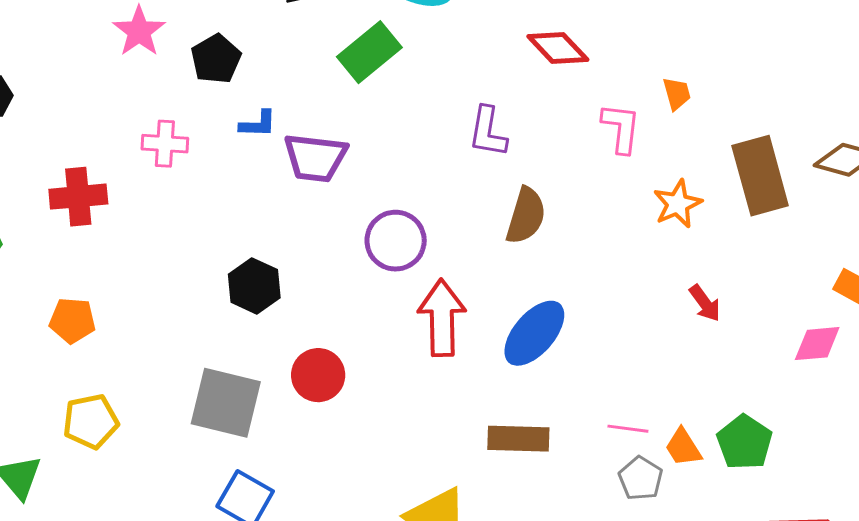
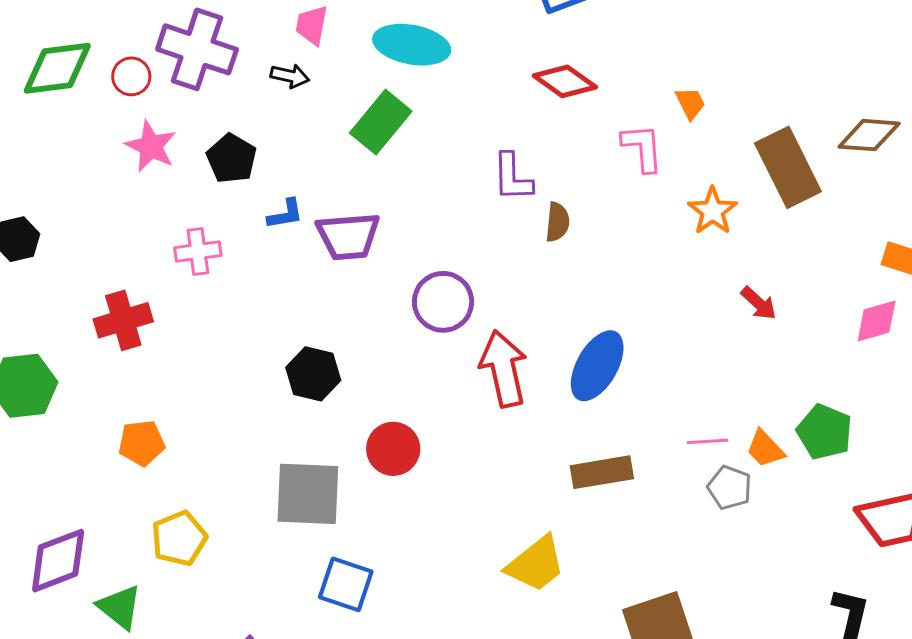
brown semicircle: (526, 216) -> (557, 222), moved, size x0.7

